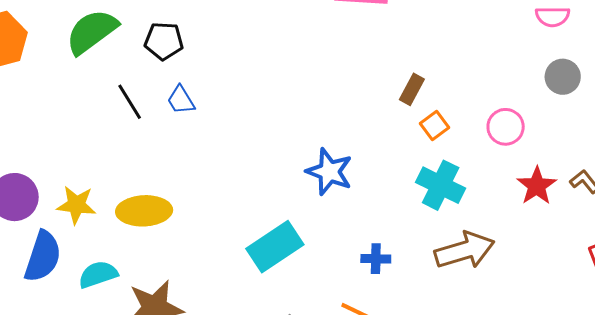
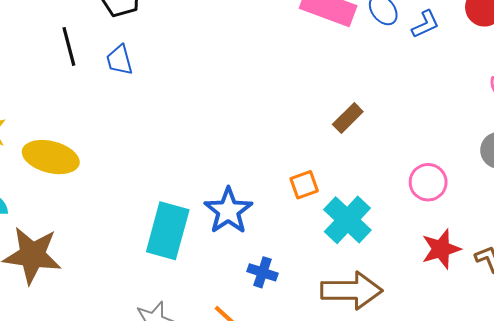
orange square: (435, 125) -> (304, 185), moved
blue star: (329, 172) -> (228, 211), moved
cyan rectangle: (275, 247) -> (168, 231), turned -58

